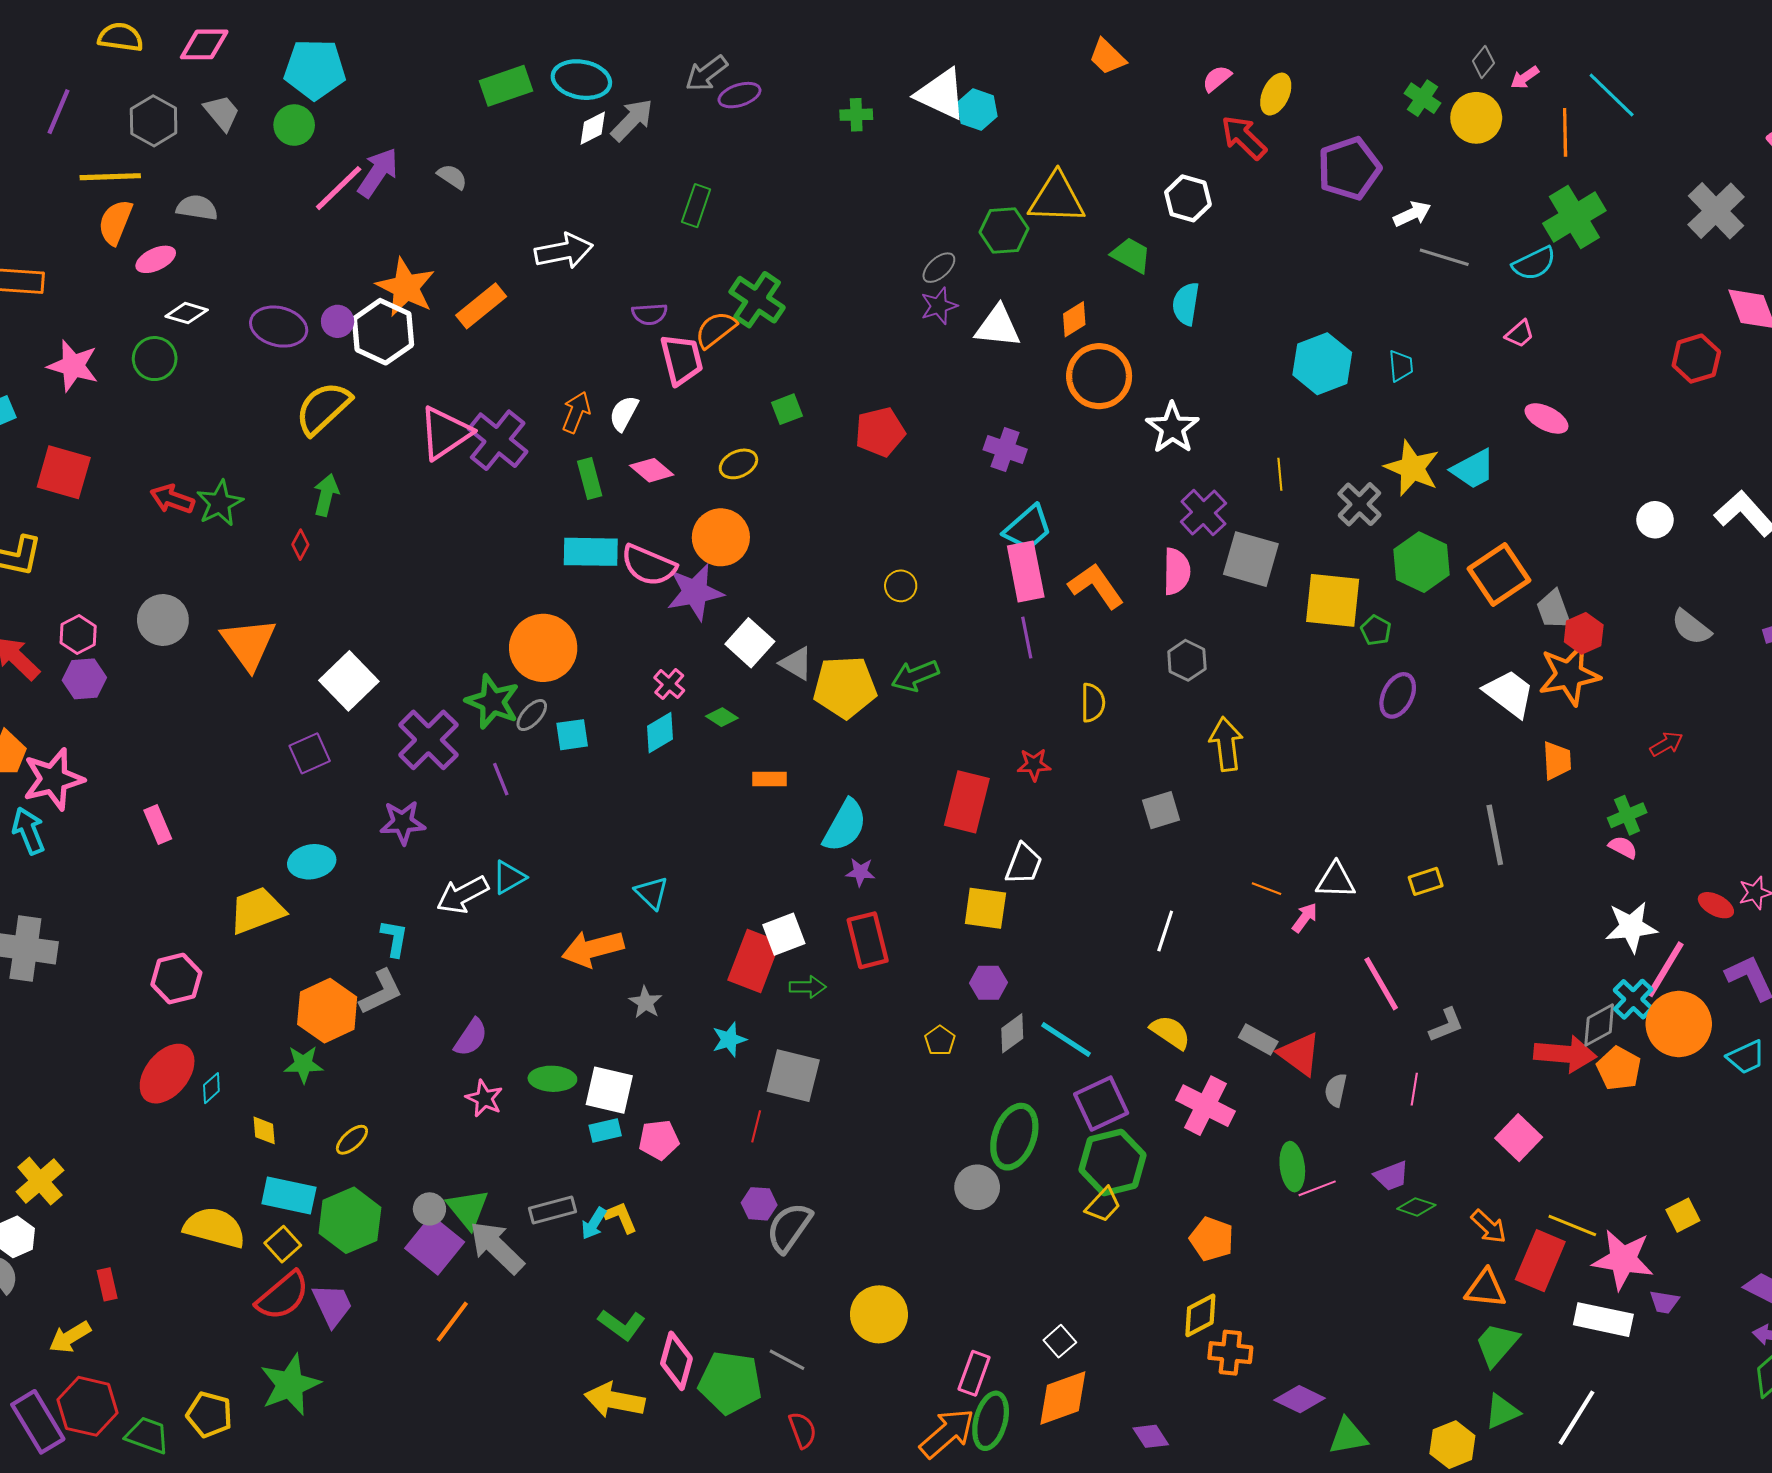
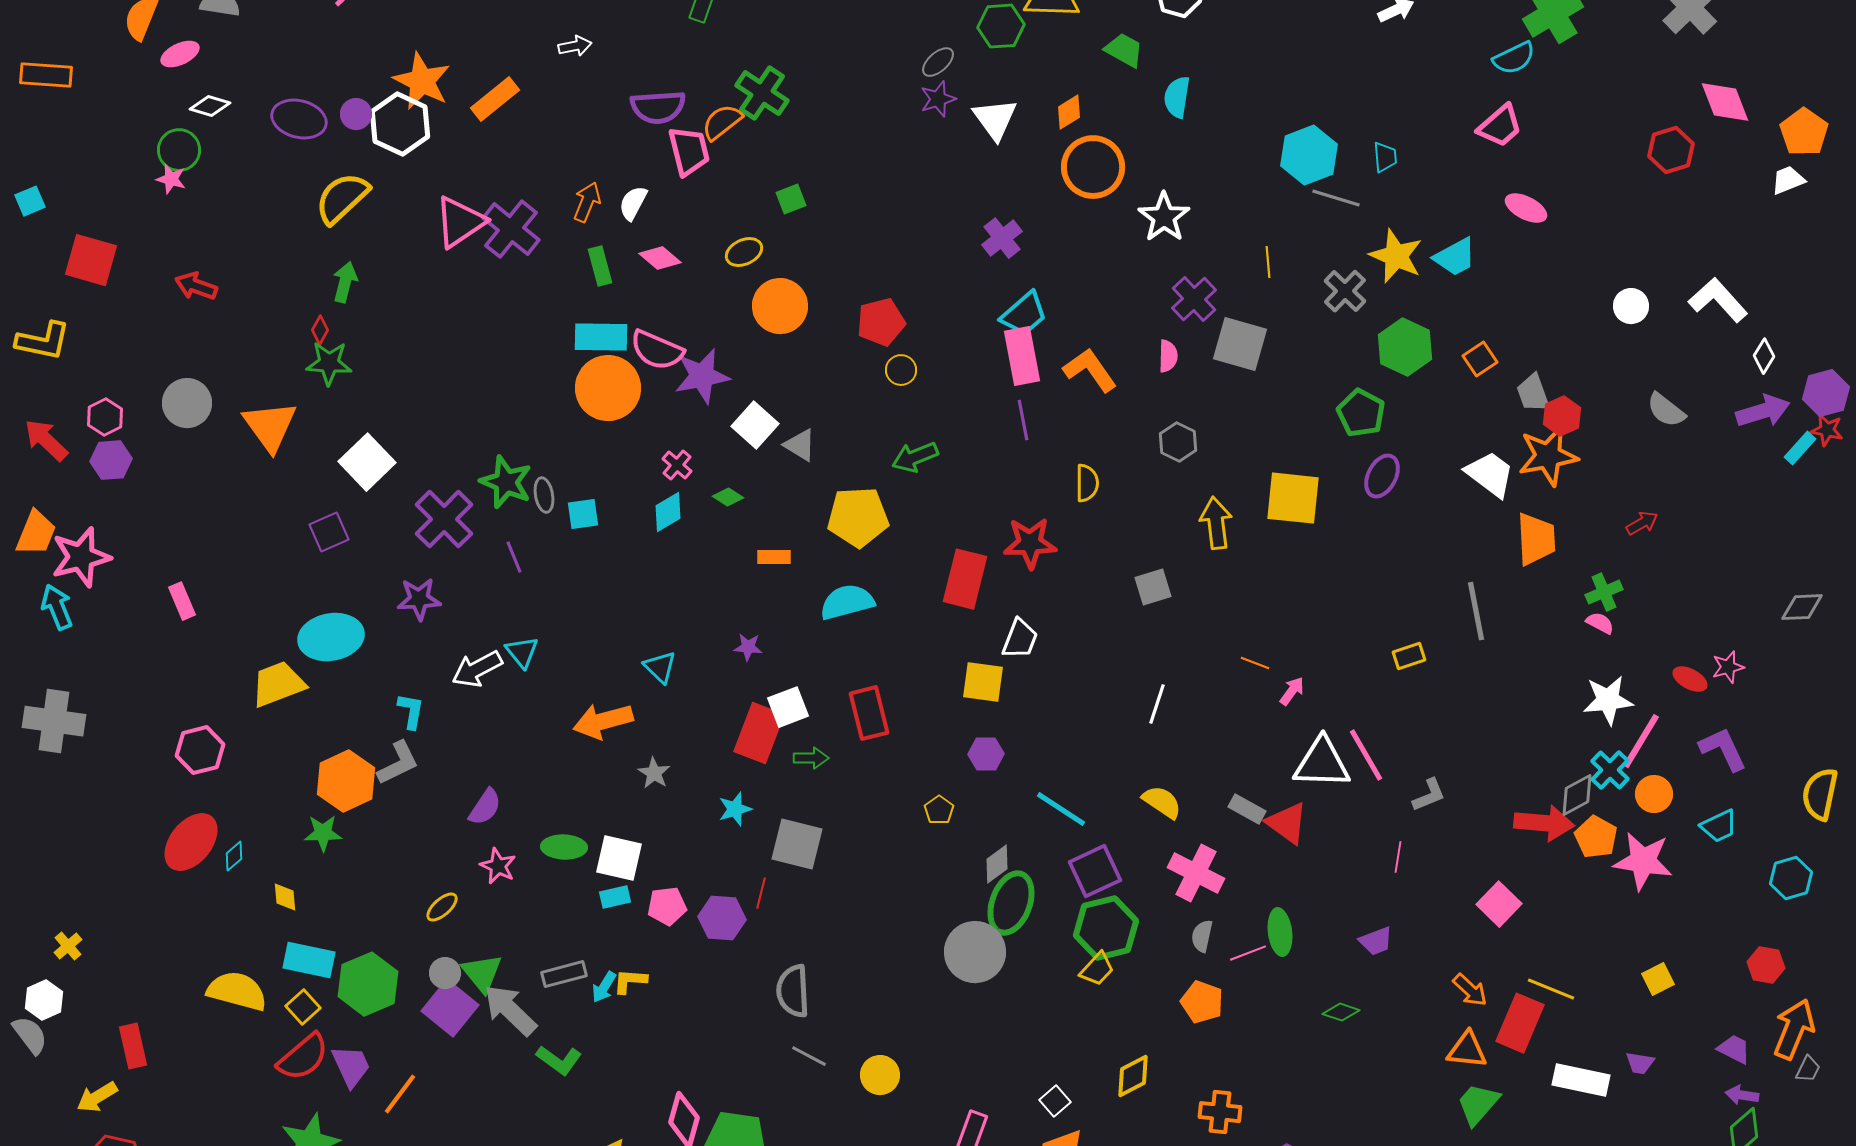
white arrow: (564, 251) -> (575, 46), size x0.6
gray line: (1444, 257) -> (1336, 198), moved
purple semicircle: (650, 314) -> (658, 107), size x1.6
white triangle: (998, 327) -> (995, 119), turned 48
pink trapezoid: (1520, 334) -> (1500, 126), size x1.6
pink star: (73, 366) -> (171, 179), moved, size x0.6
red pentagon: (880, 432) -> (881, 322), moved
purple cross: (1005, 449) -> (1002, 238), turned 33
green star: (220, 503) -> (329, 363), moved, turned 30
orange circle: (721, 537) -> (780, 306), moved
pink semicircle: (1177, 571) -> (1168, 356), size x0.7
orange square: (1499, 575) -> (1480, 359), size x0.6
yellow square: (1333, 600) -> (1293, 498), moved
green pentagon: (1376, 630) -> (1361, 413), size x1.6
orange circle: (543, 648) -> (608, 388), moved
yellow pentagon: (845, 687) -> (858, 517), moved
gray ellipse: (532, 715) -> (544, 495), turned -52
orange trapezoid: (1557, 761) -> (1536, 539), size x1.4
red star: (1034, 765) -> (1030, 543), size x1.6
cyan semicircle: (845, 826) -> (847, 602), turned -134
cyan ellipse: (312, 862) -> (331, 637), size x1.4
purple star: (860, 872) -> (748, 647), moved
cyan triangle: (509, 877) -> (522, 652), turned -39
white triangle: (1336, 880) -> (1322, 763), moved, size x1.5
orange circle: (1679, 1024) -> (1654, 794), size x0.6
gray diamond: (1012, 1033) -> (997, 864), moved
gray semicircle: (1336, 1090) -> (1202, 936), moved
yellow ellipse: (352, 1140) -> (442, 907), moved
yellow cross: (40, 1181) -> (68, 946), size x0.6
gray circle: (977, 1187) -> (975, 952), size x1.4
pink line: (1317, 1188) -> (1248, 953), moved
purple hexagon: (759, 1204) -> (722, 918), moved, size x1.4
green diamond: (1416, 1207) -> (1341, 1012), moved
yellow L-shape: (621, 1217) -> (630, 981), turned -63
gray semicircle: (789, 1228) -> (793, 991), turned -38
pink star: (1623, 1260) -> (1643, 861), moved
red rectangle: (107, 1284) -> (133, 1046), size x1.4
yellow circle: (879, 1314) -> (880, 1075), size x0.7
yellow diamond: (1200, 1315) -> (1133, 1076), moved
orange line: (452, 1322) -> (400, 1094), moved
green L-shape: (622, 1325) -> (559, 1060), moved
gray line: (787, 1360) -> (809, 1056), moved

